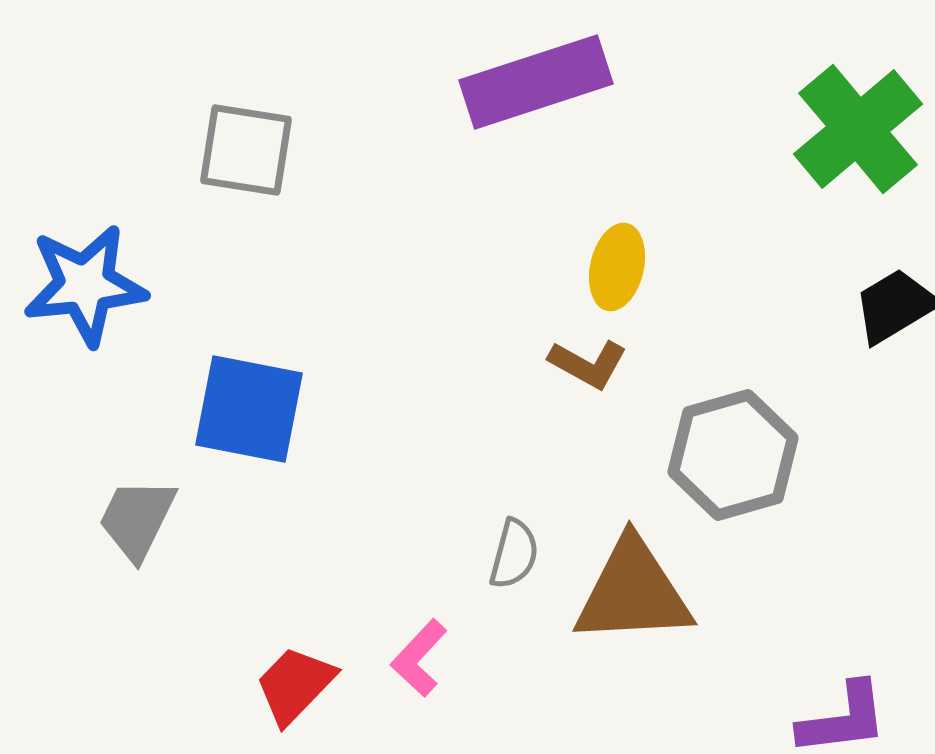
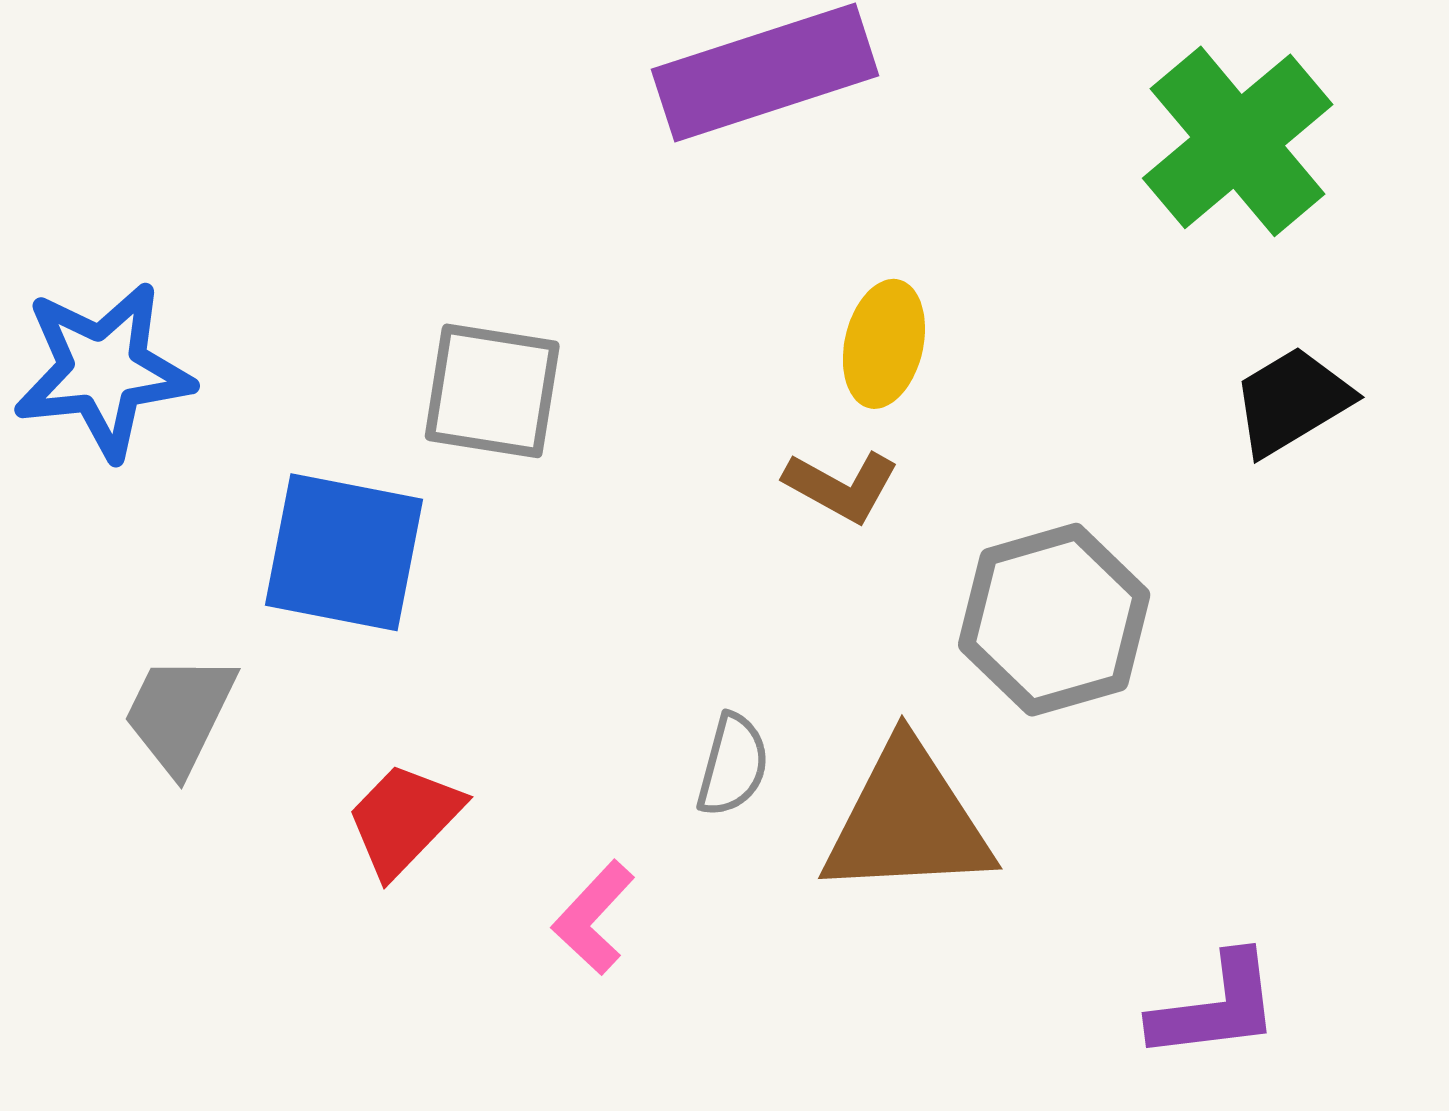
gray square: (246, 150) -> (492, 391), moved
red trapezoid: (295, 685) -> (404, 819), moved

